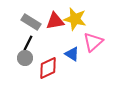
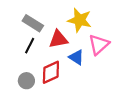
red triangle: (55, 21) -> (58, 39), moved
gray circle: (25, 58) -> (26, 81), moved

